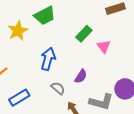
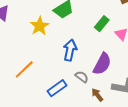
purple semicircle: (81, 76) -> (102, 64), size x1.6
blue rectangle: (19, 98) -> (57, 88), moved

